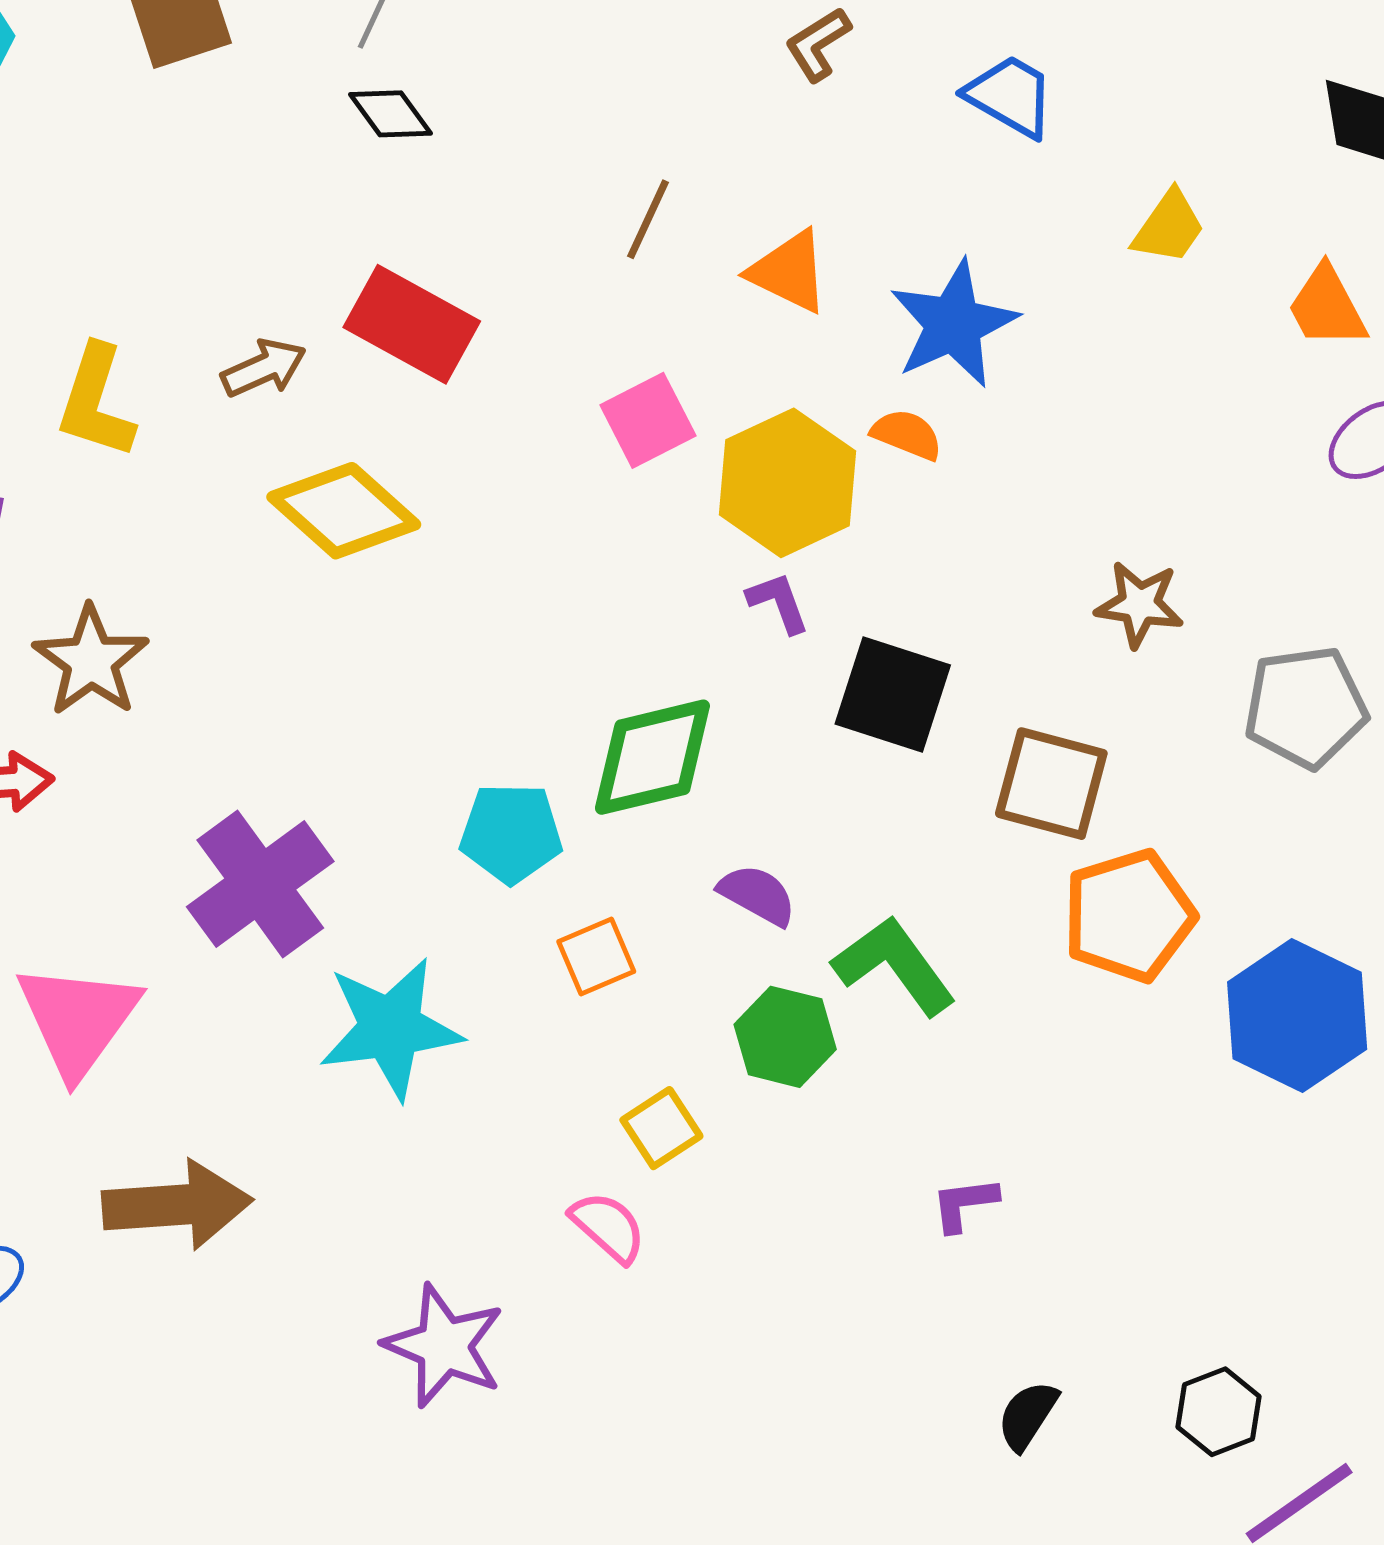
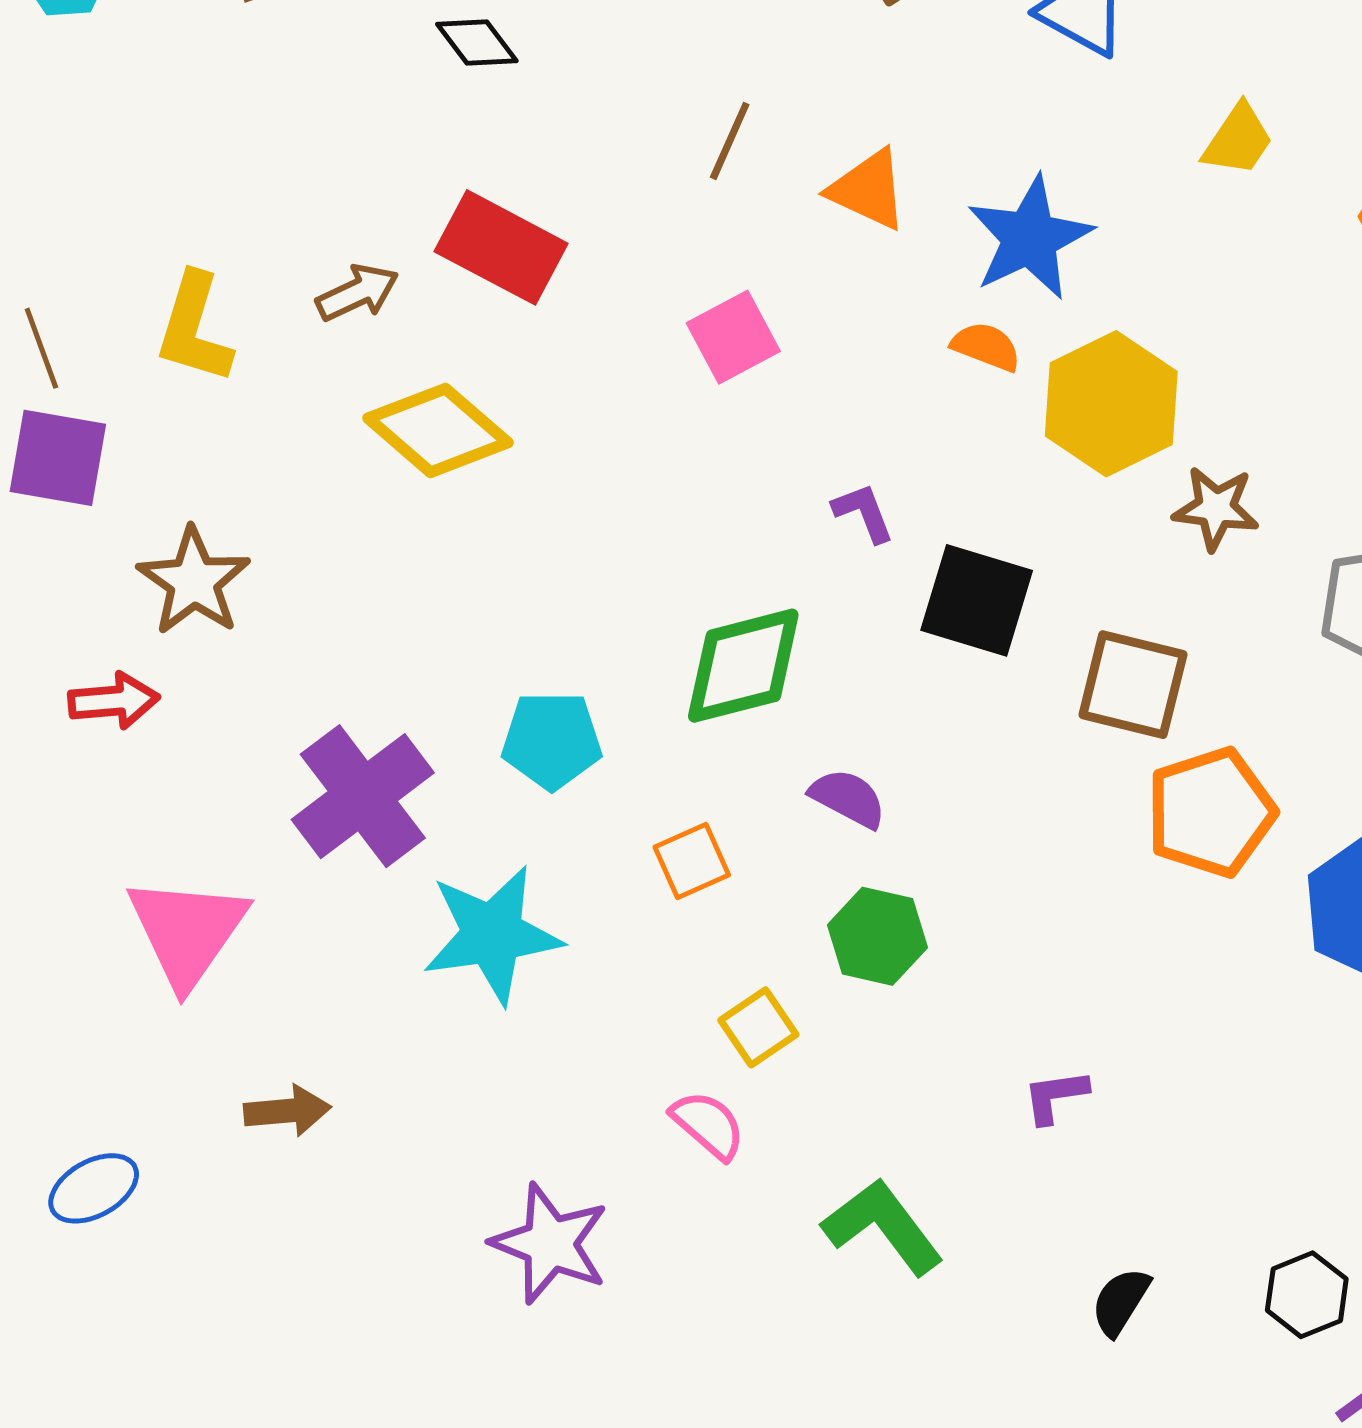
yellow hexagon: (787, 483) -> (1111, 404), moved
cyan pentagon: (511, 833) -> (552, 740), moved
green L-shape: (894, 965) -> (883, 1227), moved
brown arrow: (177, 1205) -> (287, 1111), size x0.6

